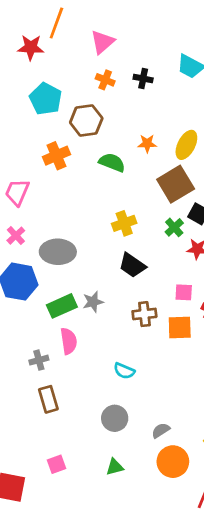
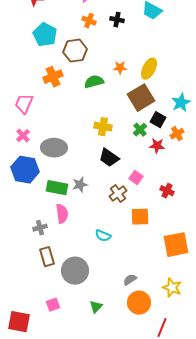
green semicircle: (112, 162) -> (94, 82), turned -36
yellow cross: (124, 223) -> (103, 127), turned 30
pink square: (184, 292) -> (136, 178), moved, turned 32
green rectangle: (62, 306) -> (57, 188), turned 35
brown cross: (144, 314) -> (118, 194), turned -30
orange square: (180, 328) -> (140, 217), moved
gray circle: (115, 418) -> (75, 271), moved, size x1.4
green triangle: (115, 467) -> (96, 307), turned -32

